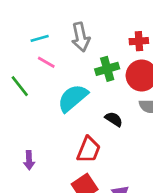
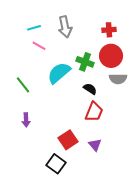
green cross: (107, 69) -> (85, 62), moved, turned 36
green line: (20, 86) -> (23, 85), moved
red trapezoid: (89, 150) -> (94, 112), moved

